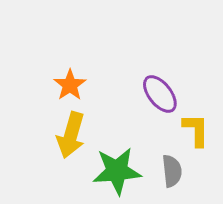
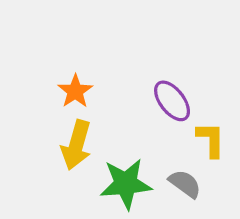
gray semicircle: (172, 171) -> (185, 184), turned -48

